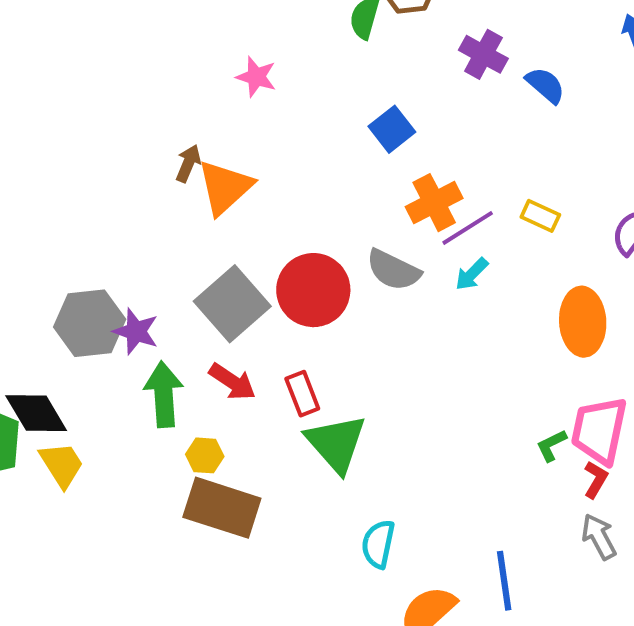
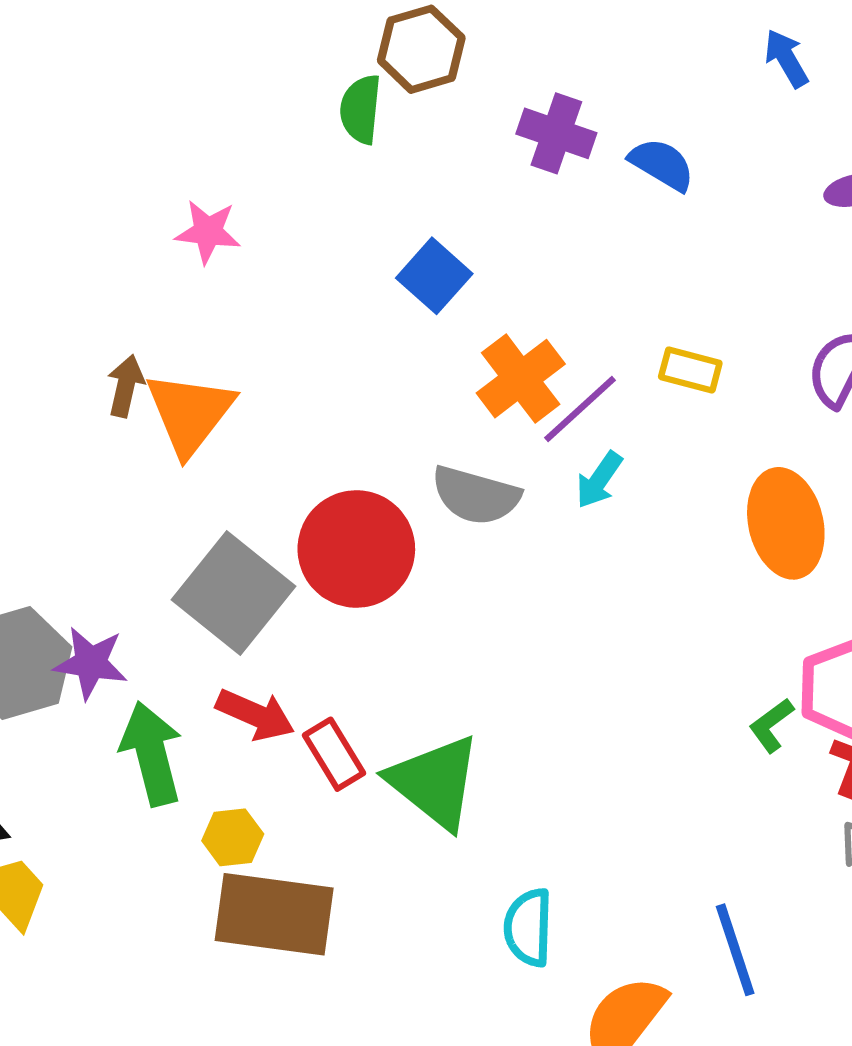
red rectangle: (302, 394) -> (334, 754), moved

